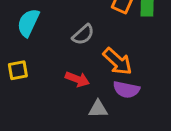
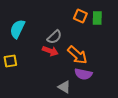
red arrow: (77, 79) -> (50, 51), moved
gray triangle: (98, 109) -> (64, 87), turned 32

